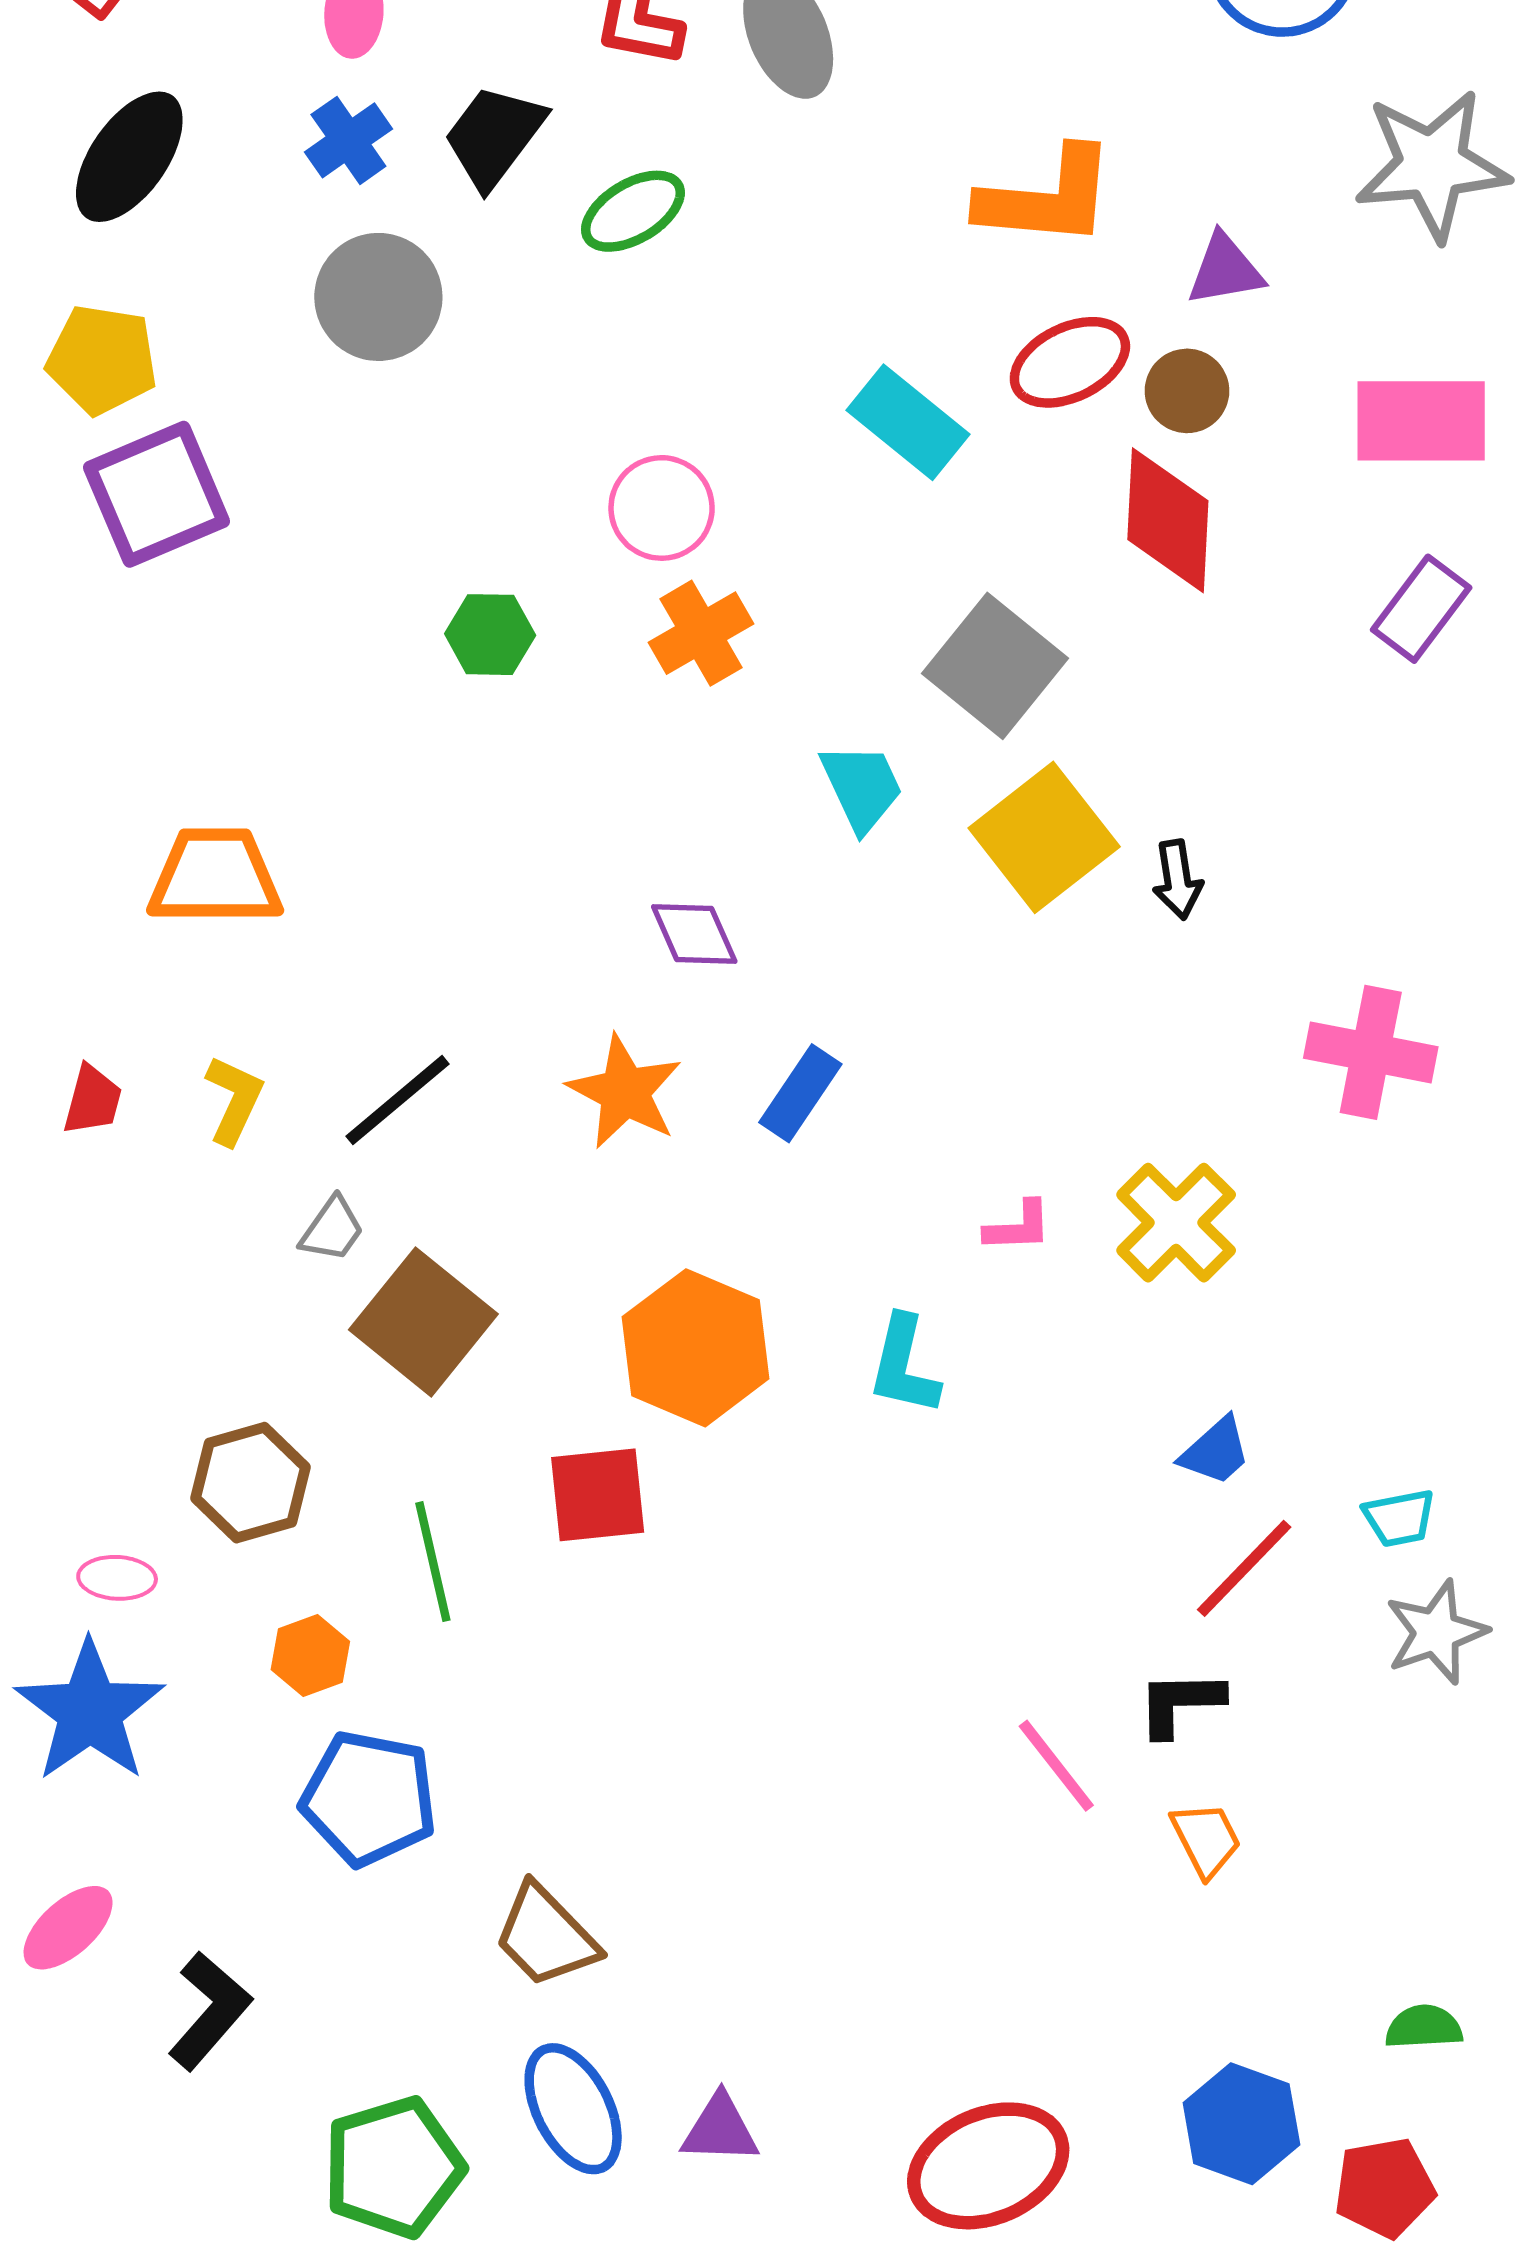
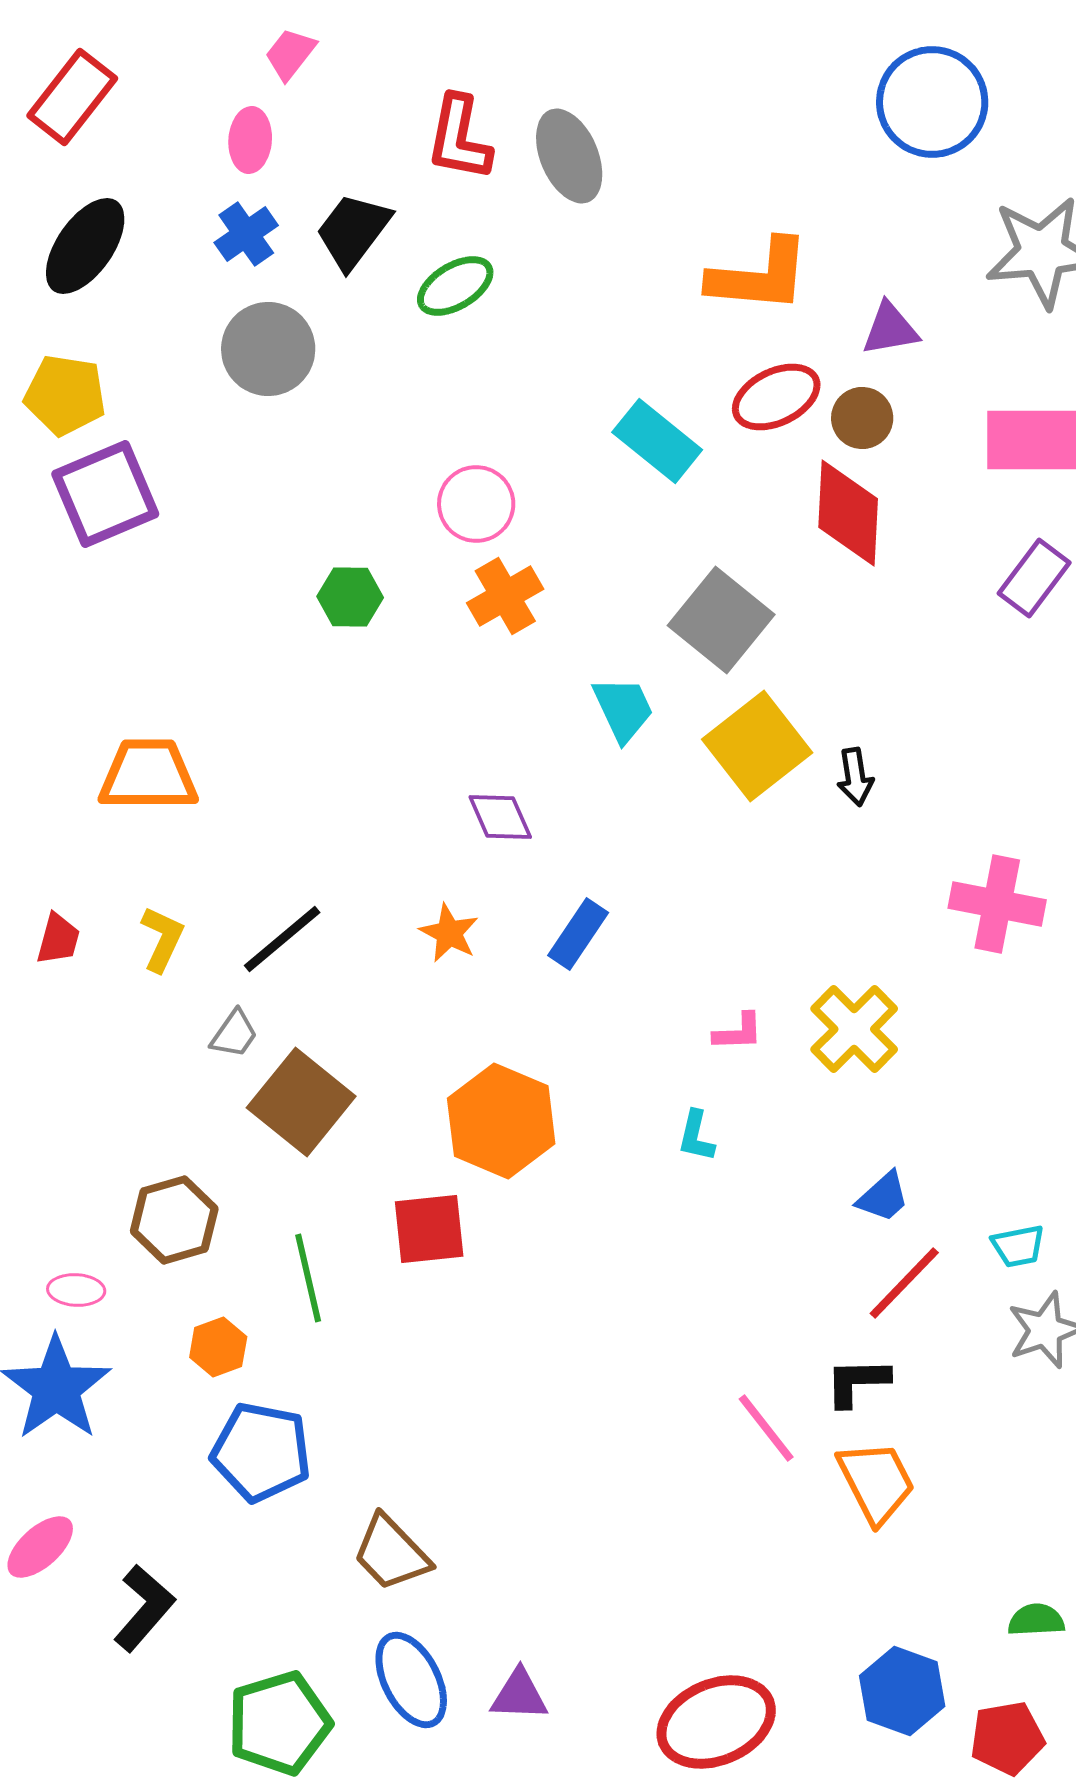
orange star: (625, 1092) -> (449, 933), size x0.7
cyan L-shape: (904, 1366) -> (696, 1136), moved, size x0.7
orange trapezoid: (1206, 1839) -> (876, 1482), size x1.5

